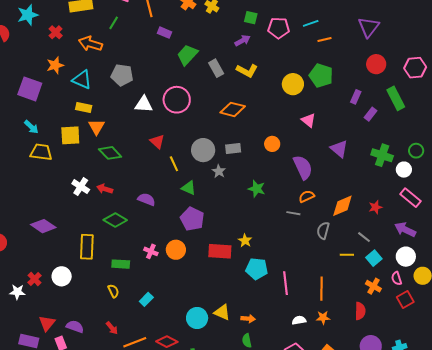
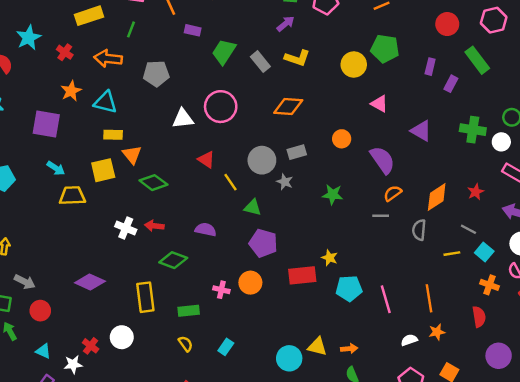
gray pentagon: (122, 75) -> (156, 74), moved

